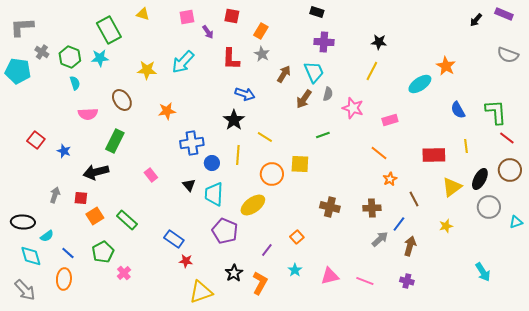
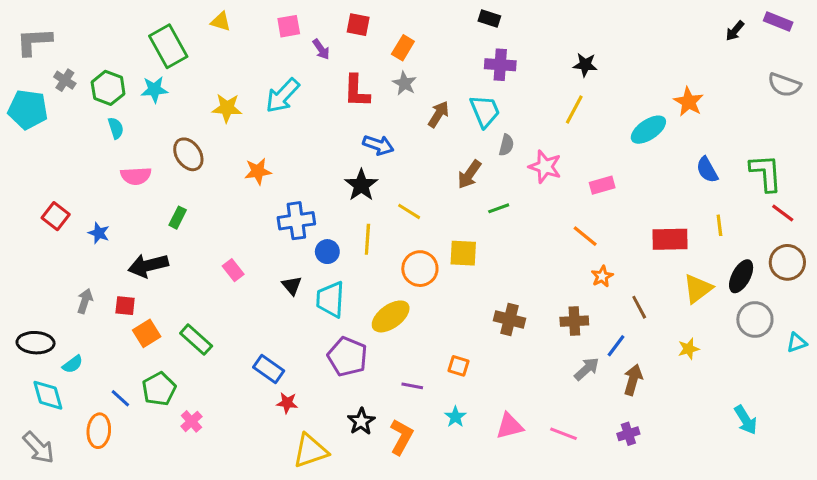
brown arrow: (304, 99) -> (469, 174), moved
green rectangle: (115, 141) -> (178, 218), size x0.6
orange square: (297, 237) -> (459, 366), turned -32
purple line: (267, 250) -> (412, 386), turned 64
blue line: (68, 253) -> (120, 398), moved
purple cross: (407, 281) -> (628, 434), turned -32

